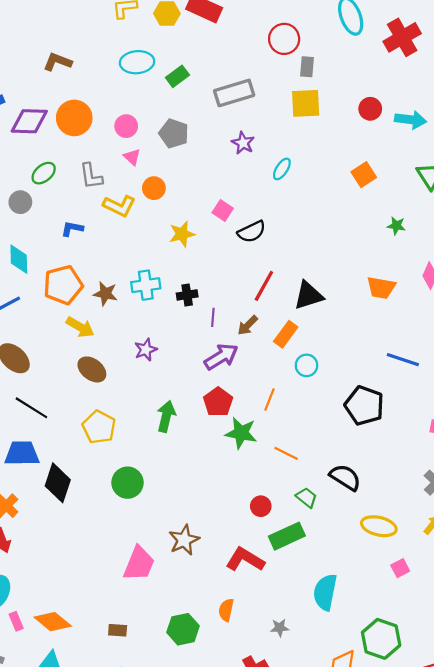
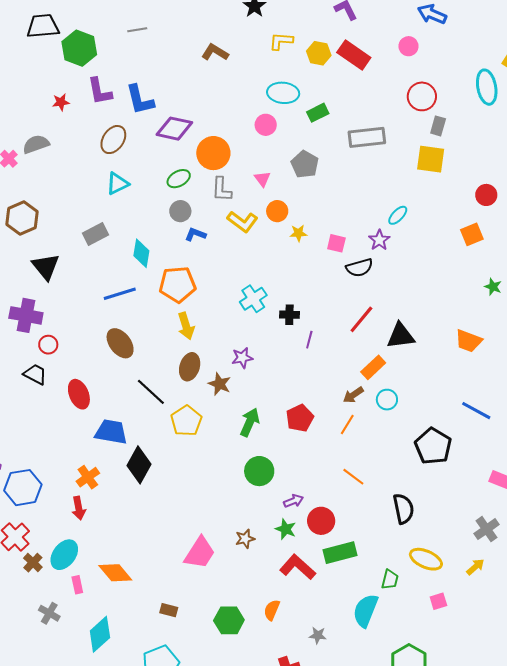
brown L-shape: (58, 62) -> (215, 52), moved
red circle: (370, 109) -> (486, 195), moved
orange circle: (74, 118) -> (213, 153), moved
pink circle: (126, 126) -> (266, 125), moved
purple star: (243, 143) -> (379, 240), moved
gray circle: (20, 202) -> (180, 211), moved
pink square: (223, 211) -> (336, 243), turned -30
yellow star: (182, 234) -> (298, 233), moved, size x0.7
cyan cross: (146, 285) -> (253, 299), turned -36
brown star: (105, 294) -> (220, 384), moved
brown arrow: (248, 325) -> (353, 395), moved
yellow arrow: (80, 327) -> (186, 326), turned 32
purple arrow: (221, 357) -> (294, 501), moved, size x0.6
brown ellipse: (92, 369) -> (190, 367), turned 60
black line: (31, 408) -> (151, 392), moved
green star: (241, 433) -> (286, 529), moved, size x0.7
black semicircle: (345, 477) -> (403, 509), turned 36
green circle: (128, 483) -> (259, 471), moved
green trapezoid: (307, 498) -> (390, 580), moved, turned 55
red circle: (261, 506) -> (321, 521), size x1.4
brown star: (184, 540) -> (245, 539), size x0.7
orange diamond: (53, 622) -> (115, 573), moved

